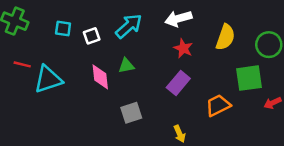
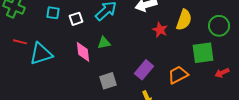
red star: (183, 48) -> (160, 30), moved
purple rectangle: (178, 83) -> (144, 70), moved

